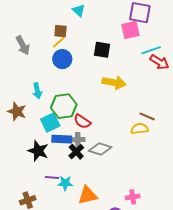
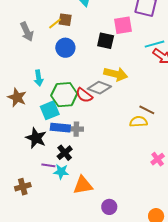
pink square: (130, 30) -> (123, 25), moved
yellow line: (59, 42) -> (55, 23), moved
red semicircle: (82, 121) -> (84, 95), moved
gray diamond: (100, 149) -> (99, 88), moved
black cross: (76, 152) -> (65, 153), moved
pink cross: (133, 197) -> (158, 159), moved, turned -32

